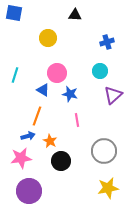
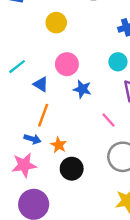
cyan line: (15, 75) -> (17, 67), turned 35
blue triangle: (43, 90) -> (41, 84), moved
pink line: (77, 120) -> (108, 120), moved, turned -32
blue arrow: (28, 136) -> (32, 139), turned 32

